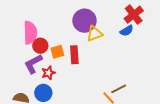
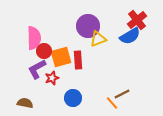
blue semicircle: (127, 31) -> (130, 36), size x1.5
orange square: (57, 52) -> (61, 57), size x1.5
blue circle: (43, 93) -> (73, 98), moved

